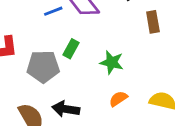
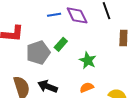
gray pentagon: (43, 67) -> (38, 53), turned -30

